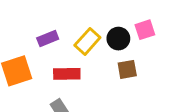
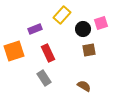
yellow rectangle: (87, 41) -> (62, 15), moved
red rectangle: (67, 74) -> (48, 53), turned 66

